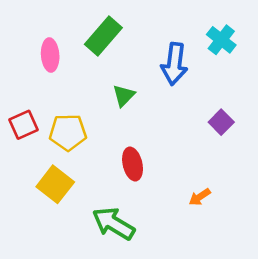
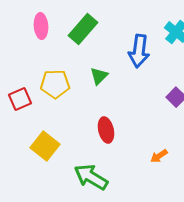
pink ellipse: (50, 55) -> (41, 26), moved
yellow pentagon: (68, 132) -> (55, 84), moved

